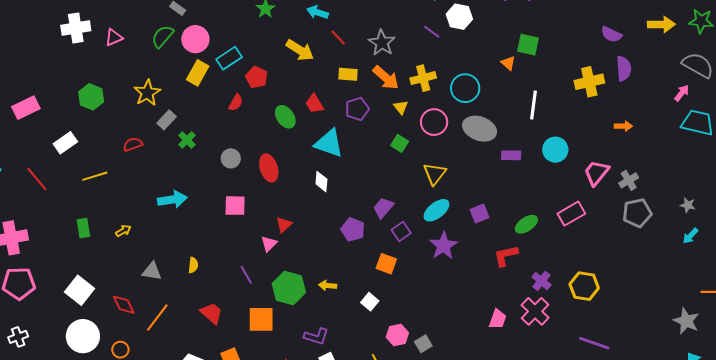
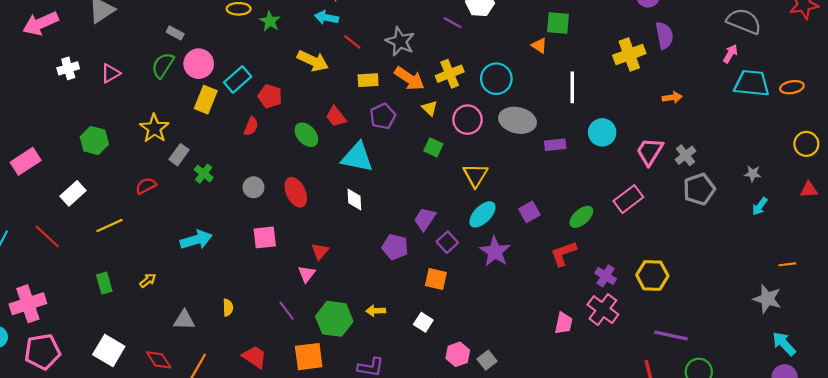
white cross: (76, 28) -> (68, 68), size x0.7

